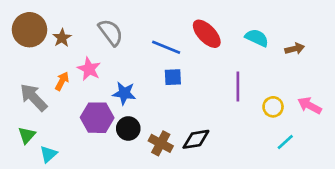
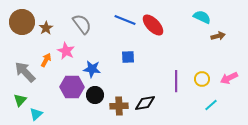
cyan semicircle: (257, 38) -> (202, 17), moved
blue line: (166, 47) -> (125, 20), moved
purple line: (238, 87) -> (176, 81), moved
pink arrow: (310, 105) -> (229, 78), turned -54
brown cross: (161, 143) -> (119, 106), turned -30

